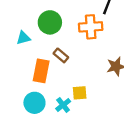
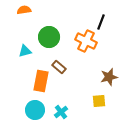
orange cross: (91, 27) -> (86, 41), turned 30
yellow square: (80, 93) -> (99, 101), moved

